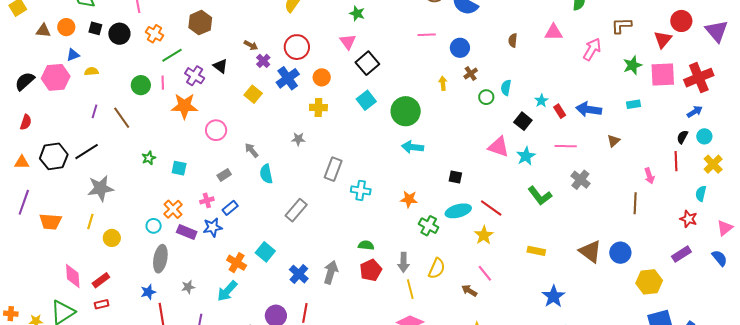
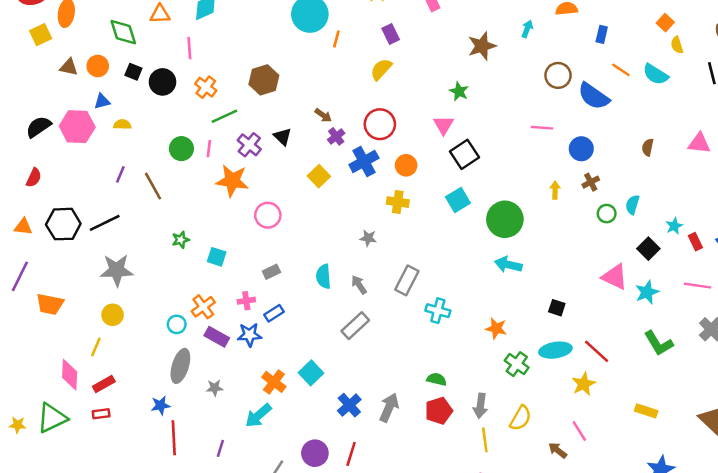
gray arrow: (252, 150) -> (359, 285), moved
yellow line: (90, 222) -> (96, 347), moved
yellow circle: (112, 238) -> (113, 315), moved
gray star: (188, 287) -> (215, 388), moved

